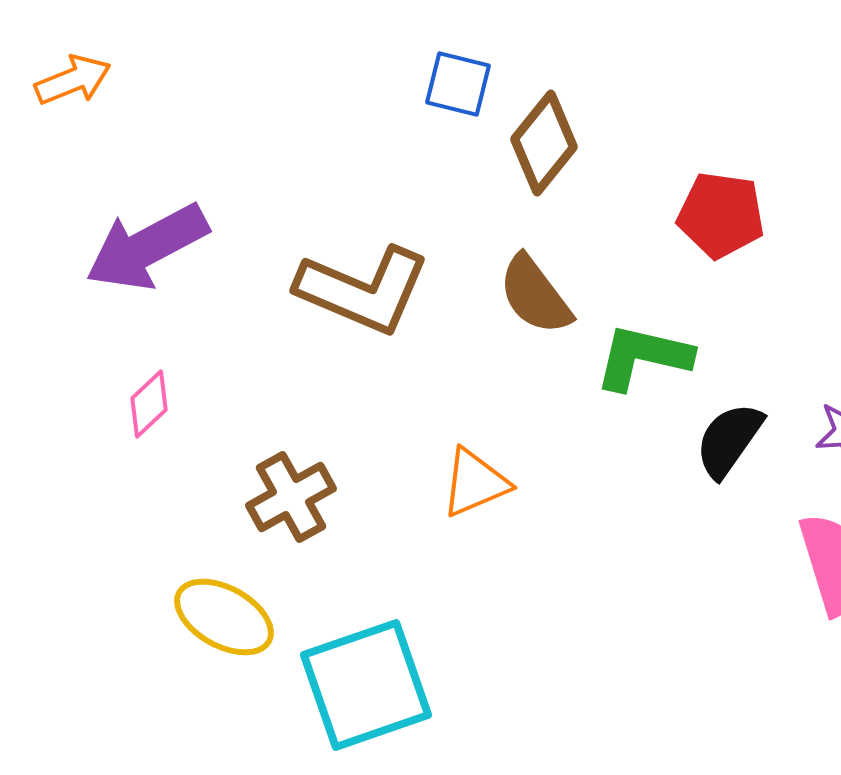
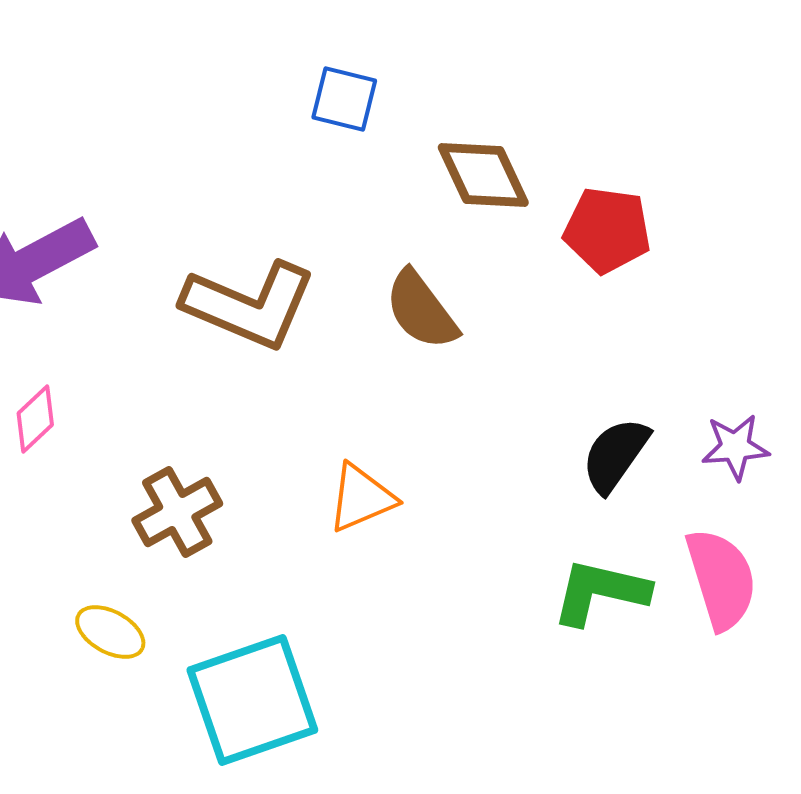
brown diamond: (544, 143) -> (483, 175), moved, turned -64
green L-shape: (643, 357) -> (600, 592), moved
yellow ellipse: (224, 617) -> (110, 632), size x0.7

